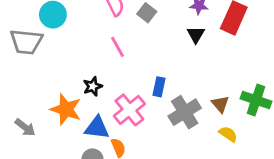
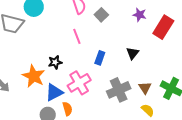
black triangle: (196, 34) -> (132, 53), moved
blue rectangle: (159, 87) -> (100, 58), moved
blue triangle: (97, 128) -> (54, 92), turned -42

